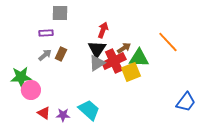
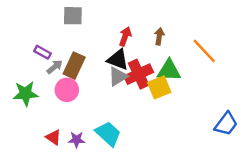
purple rectangle: (46, 33) -> (43, 52), moved, turned 32
brown arrow: (124, 48) -> (159, 36), moved, turned -48
black triangle: (97, 49) -> (118, 59), turned -42
brown rectangle: (61, 54) -> (74, 66), size x1.5
pink circle: (31, 90) -> (67, 90), moved

